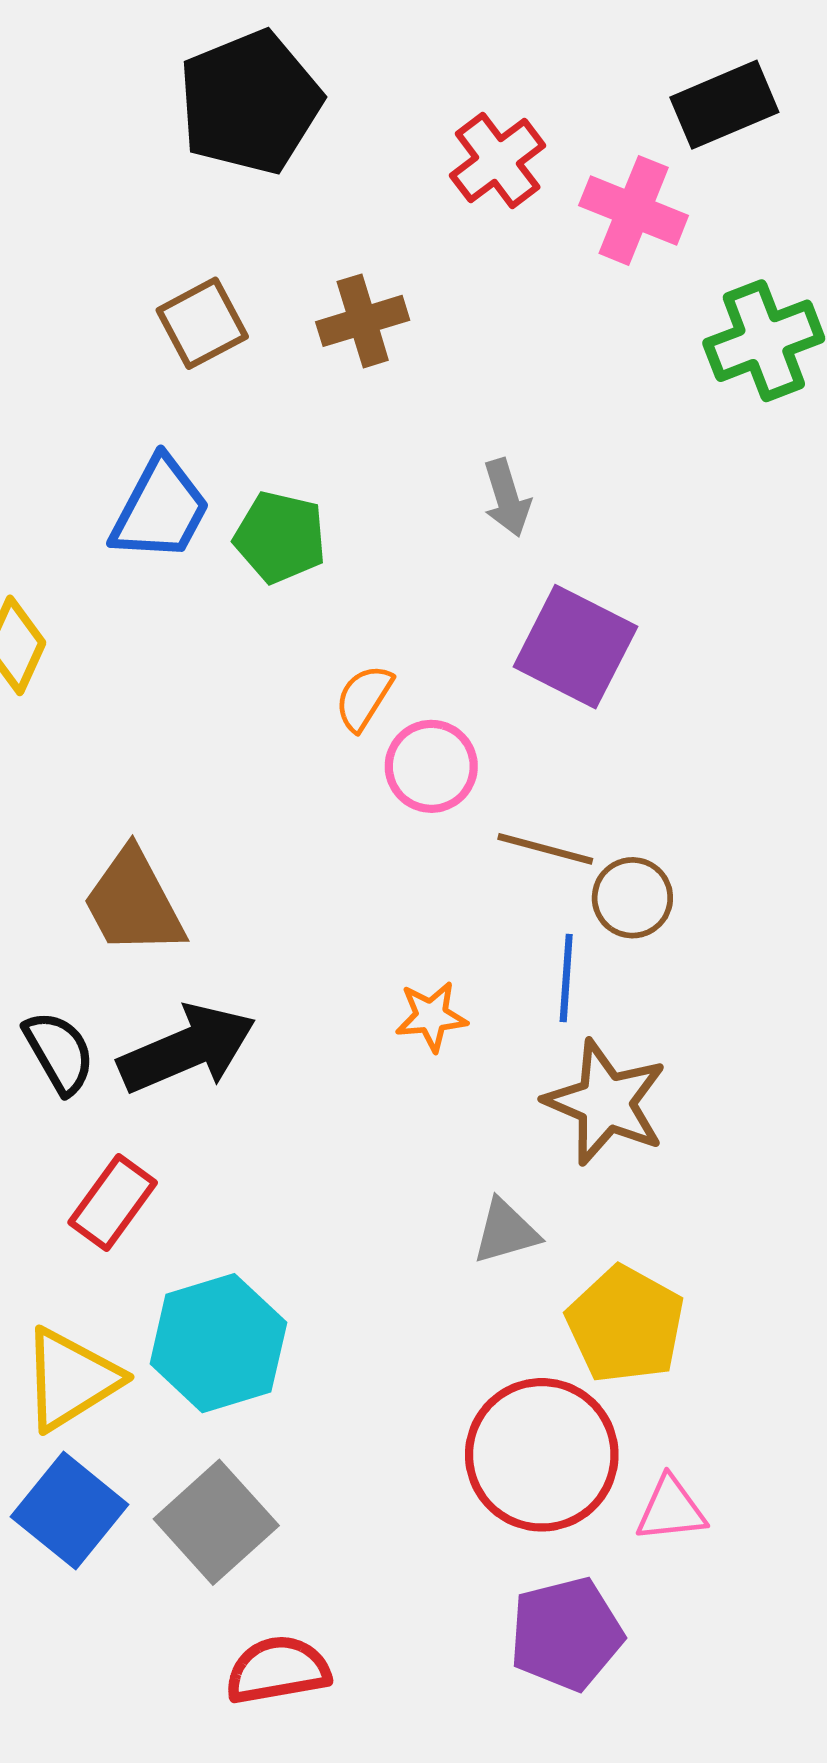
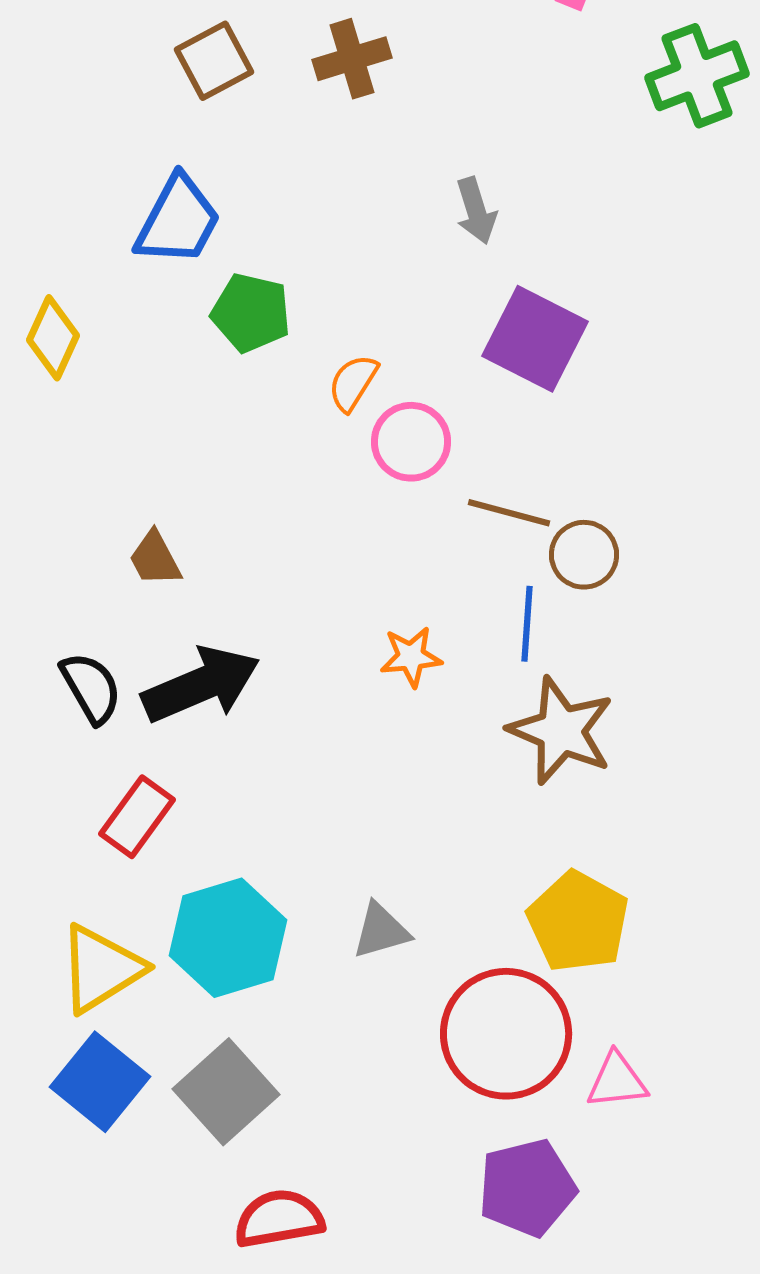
green pentagon: (280, 537) -> (251, 313), moved
brown trapezoid: (134, 902) -> (155, 559), size x0.6
gray triangle: (506, 1232) -> (381, 931), moved

